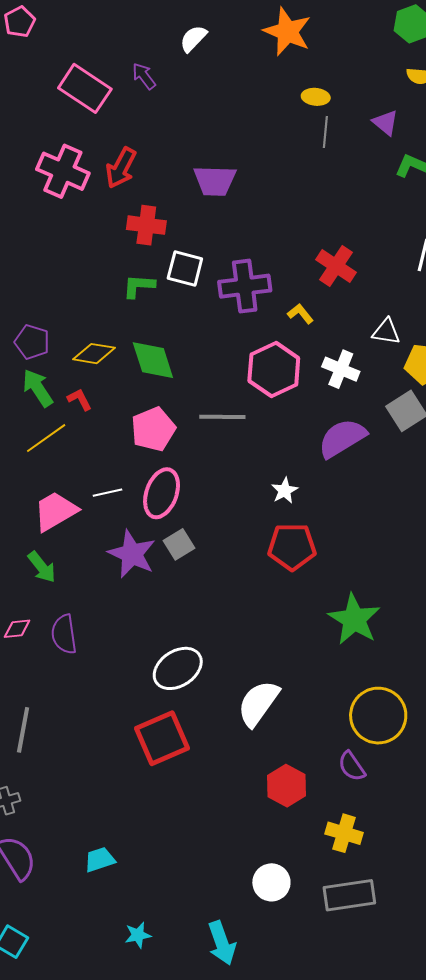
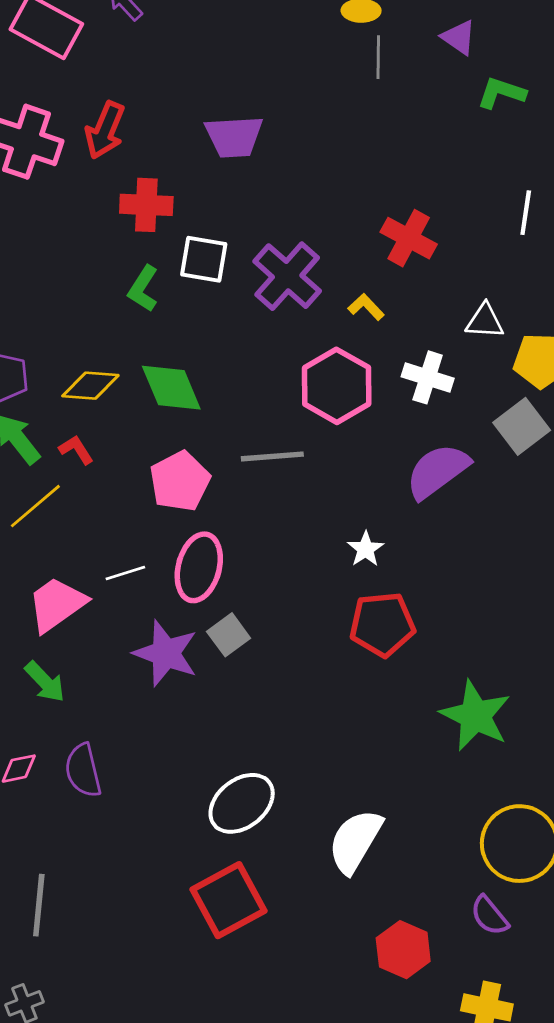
green L-shape: (139, 286) -> (143, 289), turned -56
purple cross: (245, 286) -> (287, 276), turned -36

